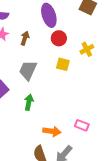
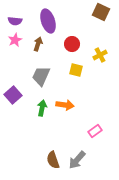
purple ellipse: (49, 15) -> (48, 21), moved
pink rectangle: (82, 125) -> (95, 131), turned -56
orange arrow: (52, 131) -> (65, 105), moved

